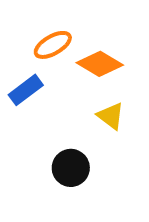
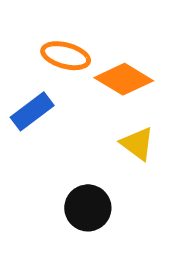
orange ellipse: (53, 45) -> (66, 56), turned 45

